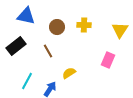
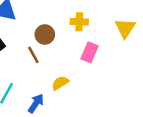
brown circle: (57, 27) -> (45, 35), moved
pink rectangle: (108, 60) -> (89, 52), moved

